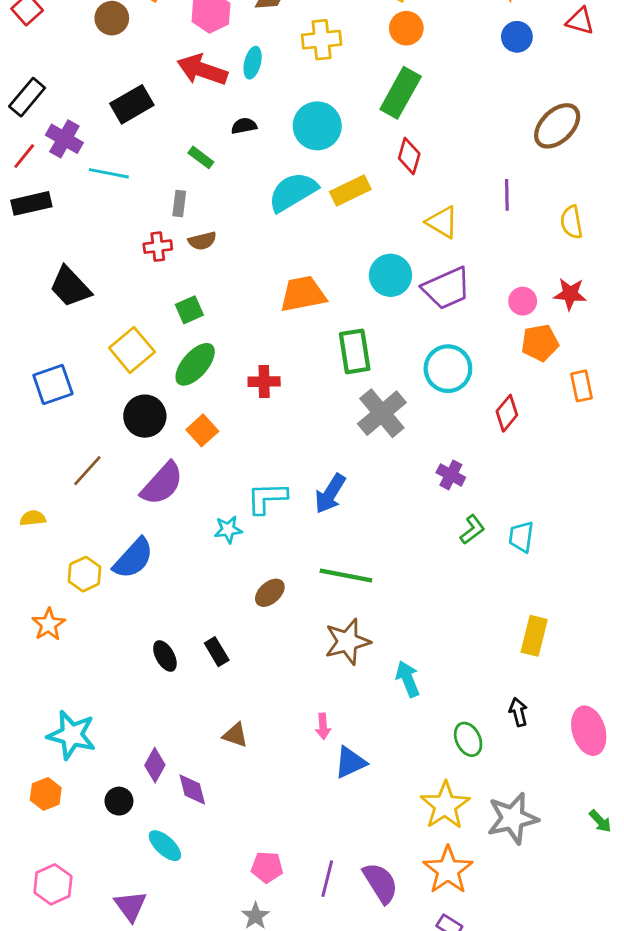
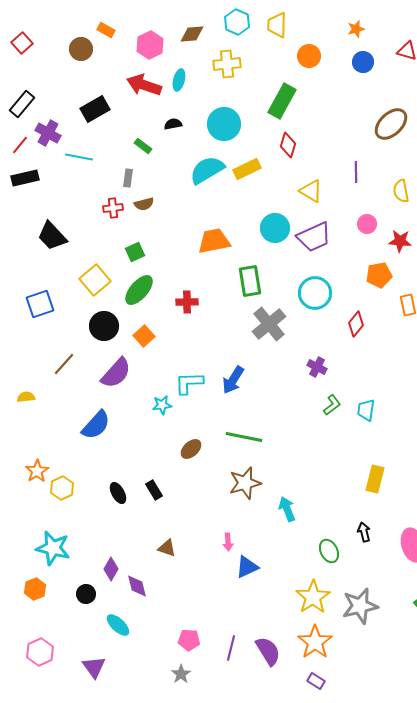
orange circle: (406, 28) -> (309, 56), moved
pink circle: (523, 301) -> (367, 224), moved
yellow hexagon: (85, 574) -> (62, 488), moved

